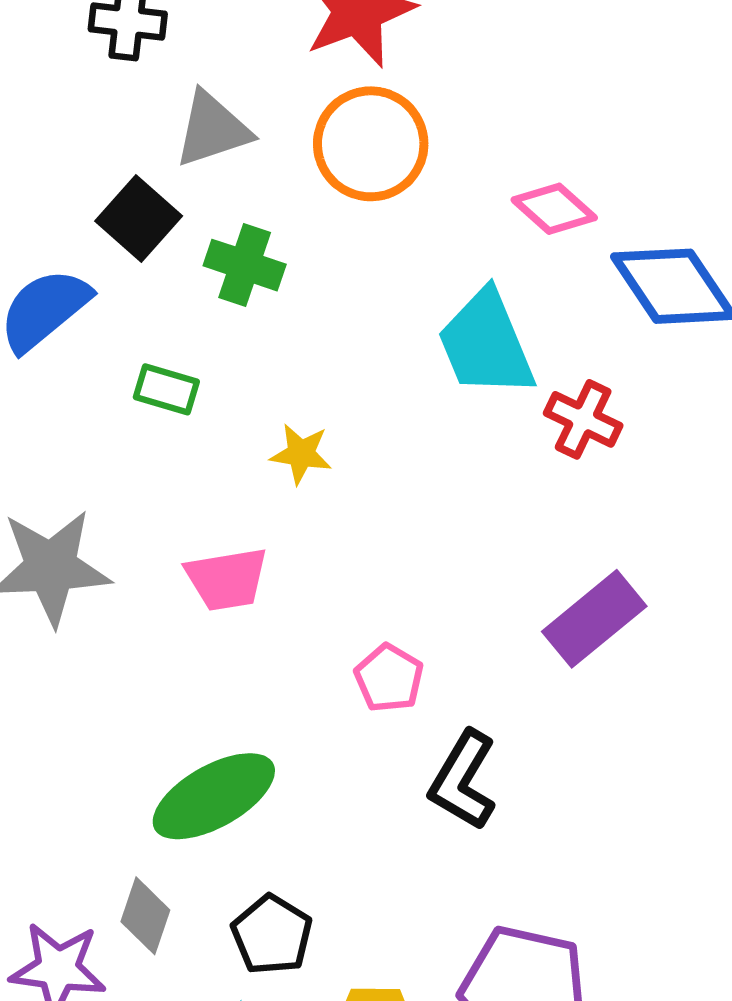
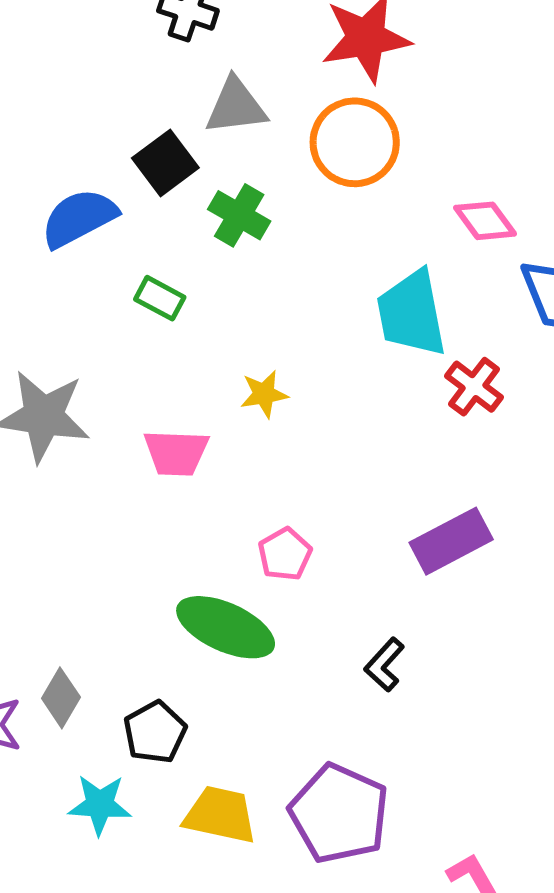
yellow star: (301, 454) -> (264, 394), moved, turned -30
black L-shape: (463, 780) -> (384, 665), moved, size x0.7
green ellipse: (214, 796) -> (226, 627), moved, turned 42

